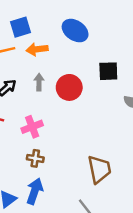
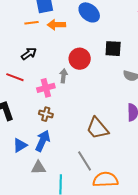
gray arrow: (39, 82) -> (63, 76), moved
brown trapezoid: (99, 169) -> (97, 128), turned 145

